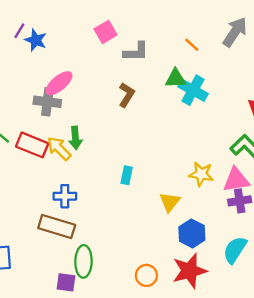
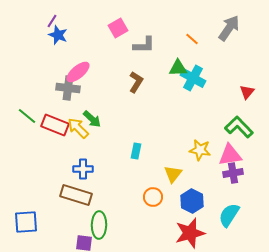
purple line: (19, 31) -> (52, 21), moved
green arrow: (75, 138) -> (92, 119), turned -42
orange circle: (146, 275) -> (153, 197), moved

